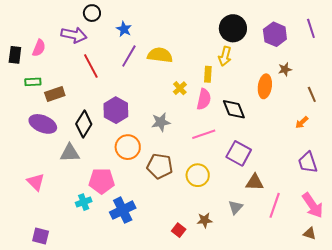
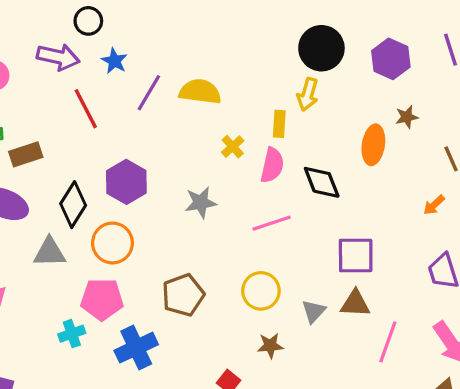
blue star: (124, 29) -> (114, 61), moved
orange circle: (128, 147) -> (112, 243), moved
purple square: (239, 153) -> (356, 255), moved, turned -30
brown pentagon: (160, 166) -> (183, 295), moved, turned -30
gray triangle: (236, 207) -> (314, 311), moved
brown star: (205, 220) -> (270, 346), moved

